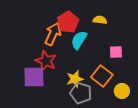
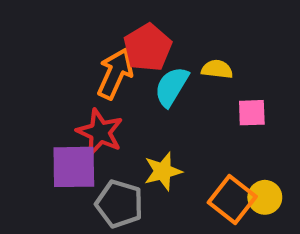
yellow semicircle: (100, 20) -> (217, 69), moved
orange square: (102, 76) -> (232, 199), moved
gray pentagon: (81, 93) -> (119, 204), moved

